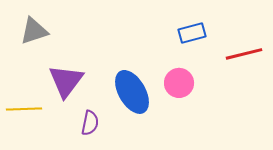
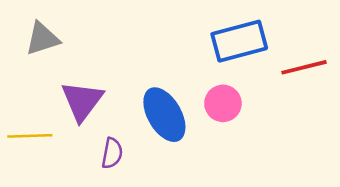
blue rectangle: (192, 33) -> (239, 41), size x1.6

